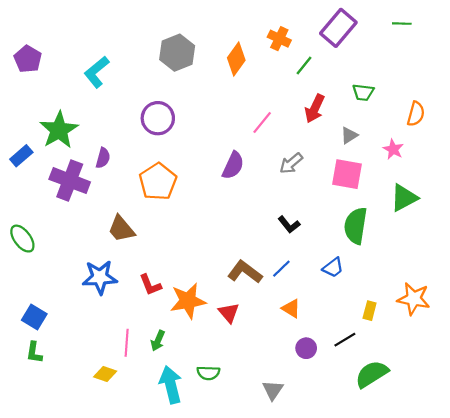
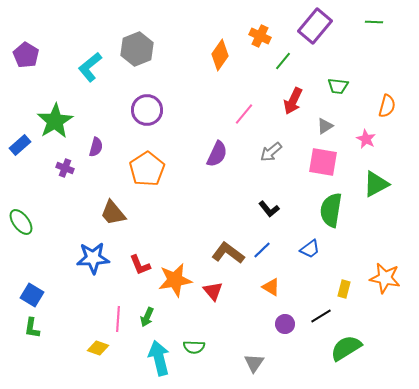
gray hexagon: (177, 53) -> (137, 49), moved
purple cross: (70, 181) -> (65, 168), size x0.5

